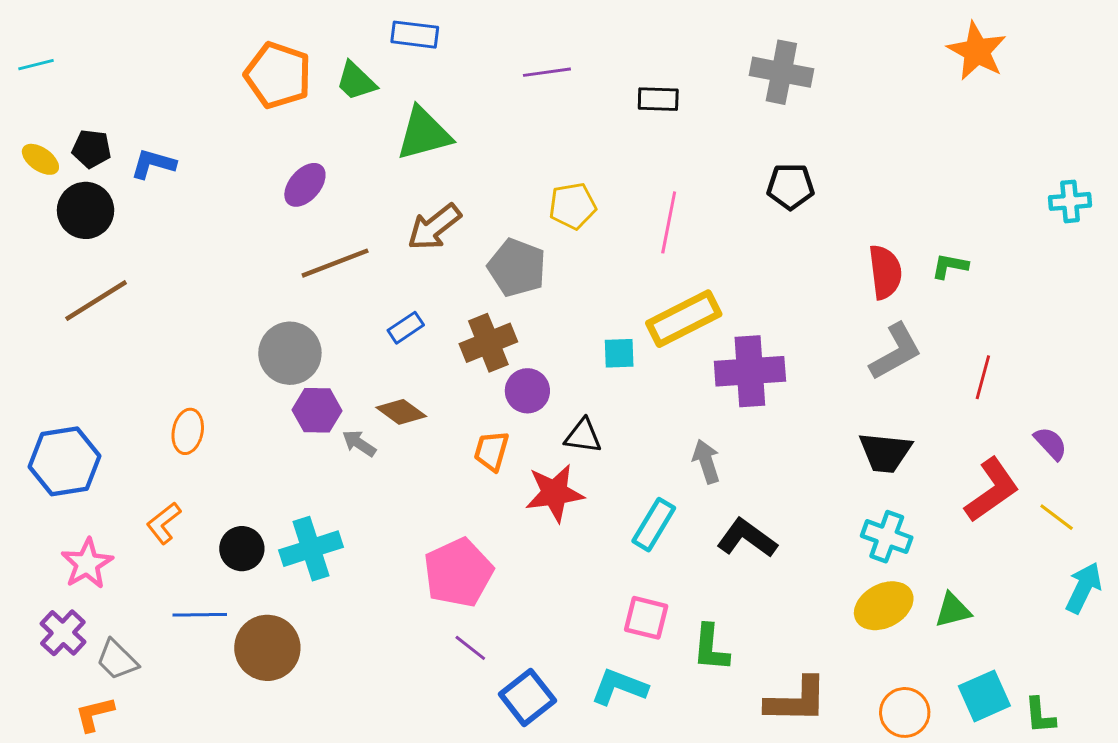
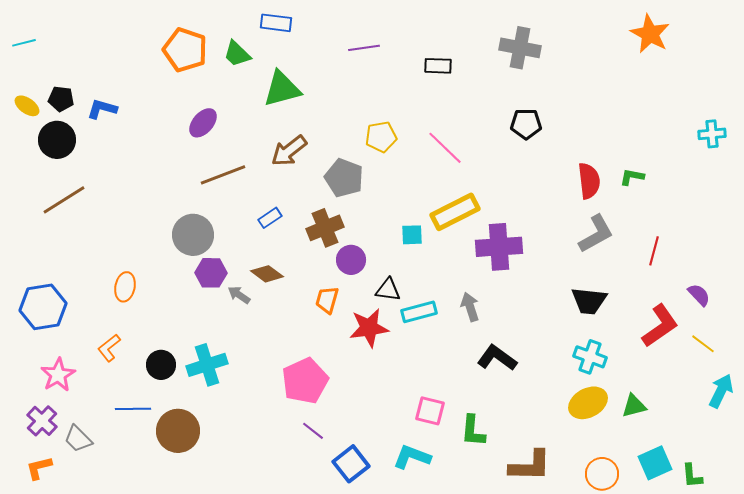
pink line: (669, 222) -> (445, 148), turned -57
cyan rectangle: (654, 525) -> (419, 312), moved, turned 44
orange L-shape: (95, 714) -> (39, 468), moved

